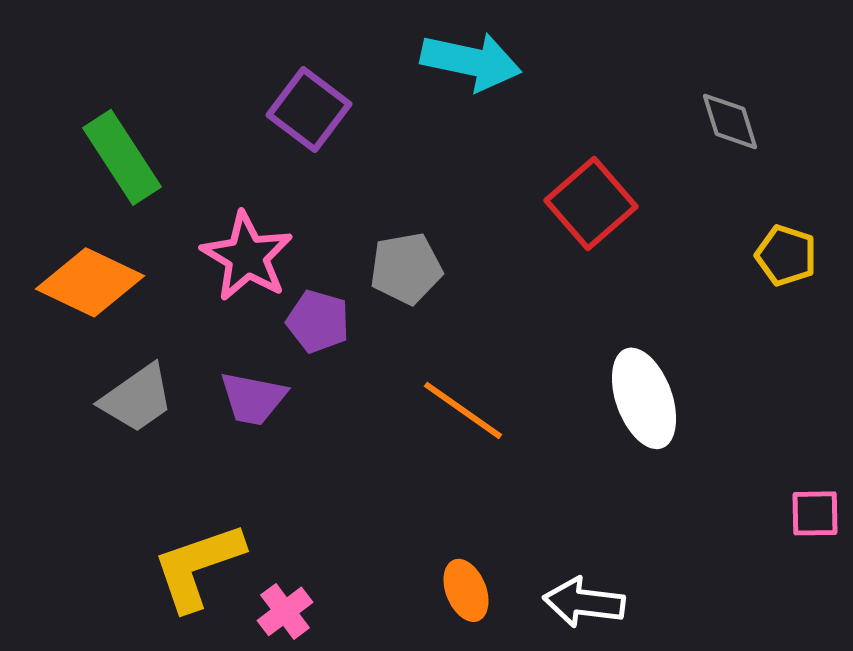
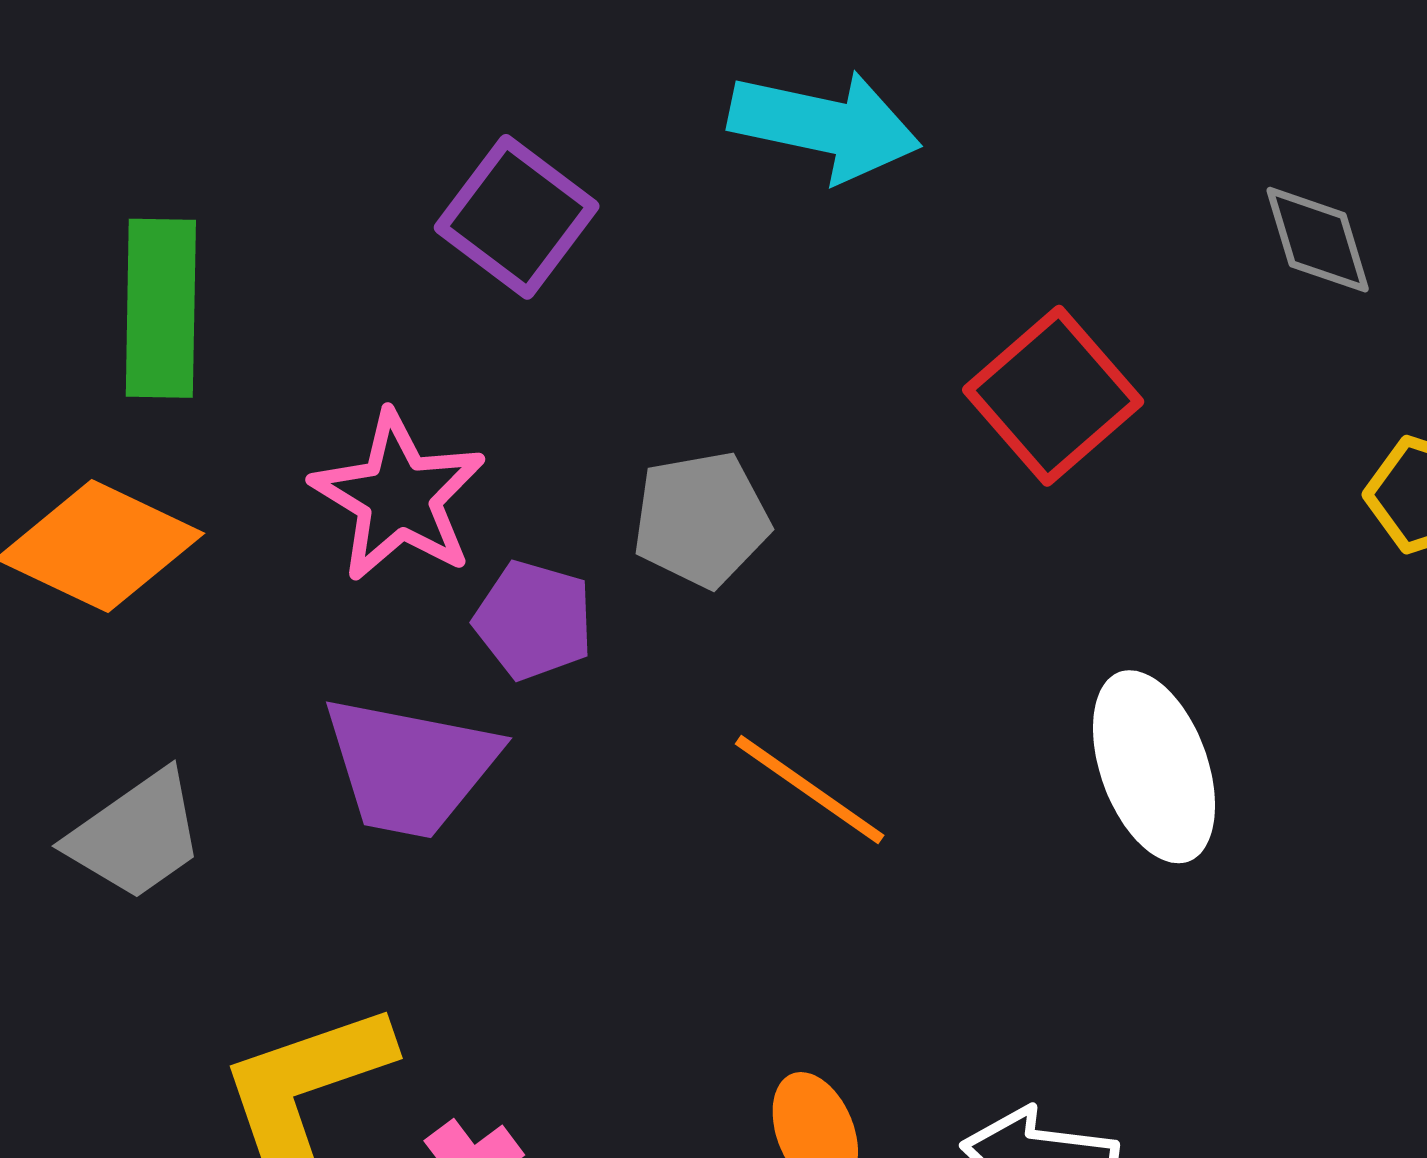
green rectangle: (122, 157) -> (161, 308), turned 34
gray trapezoid: (137, 398) -> (136, 835), moved
purple trapezoid: (253, 398) -> (410, 767), size x1.4

